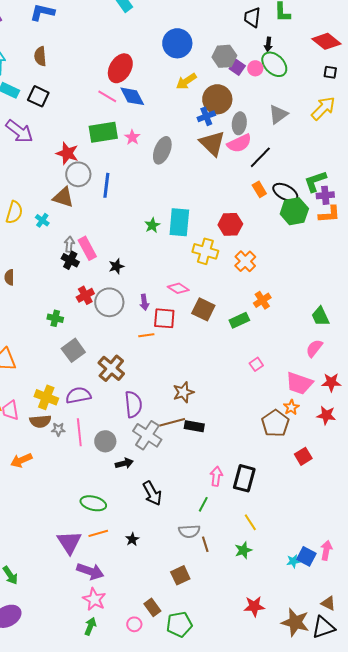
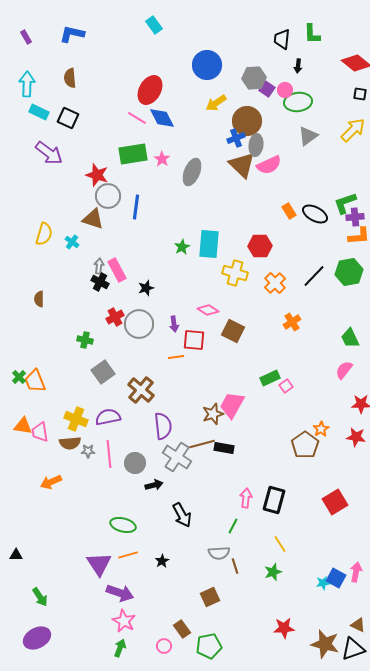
green ellipse: (274, 64) -> (298, 102), moved, turned -52
gray ellipse: (239, 123) -> (256, 145), moved
black line: (260, 157) -> (314, 276), moved
green hexagon: (294, 211) -> (349, 272), moved
green rectangle: (239, 320) -> (270, 378), moved
pink trapezoid: (299, 383) -> (232, 405), moved, turned 100
red square: (303, 456) -> (335, 502), moved, size x1.4

